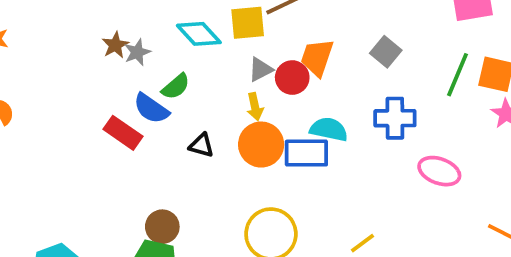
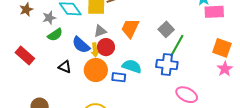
gray star: (137, 52) -> (49, 18), moved
green line: (458, 75) -> (177, 46), moved
red circle: (292, 78) -> (106, 47), moved
blue semicircle: (151, 109) -> (81, 45), moved
blue rectangle: (306, 153) -> (119, 77), size x0.6

